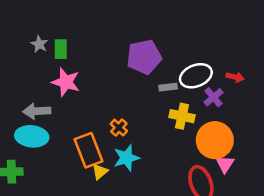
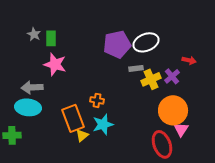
white ellipse: (196, 76) -> (146, 42), moved
yellow cross: (182, 116) -> (151, 79), moved, turned -36
orange cross: (119, 128) -> (97, 100), turned -32

